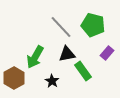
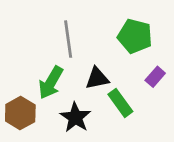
gray line: (61, 27) -> (68, 39), moved, turned 35
black star: (52, 81) -> (75, 117), size x1.5

